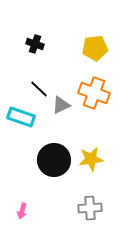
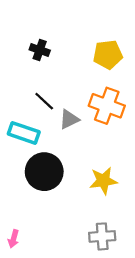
black circle: (54, 160) -> (44, 172), moved
pink arrow: (22, 211) -> (14, 239), moved

